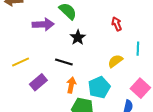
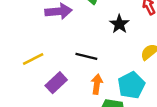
black star: (78, 37) -> (119, 24), moved

